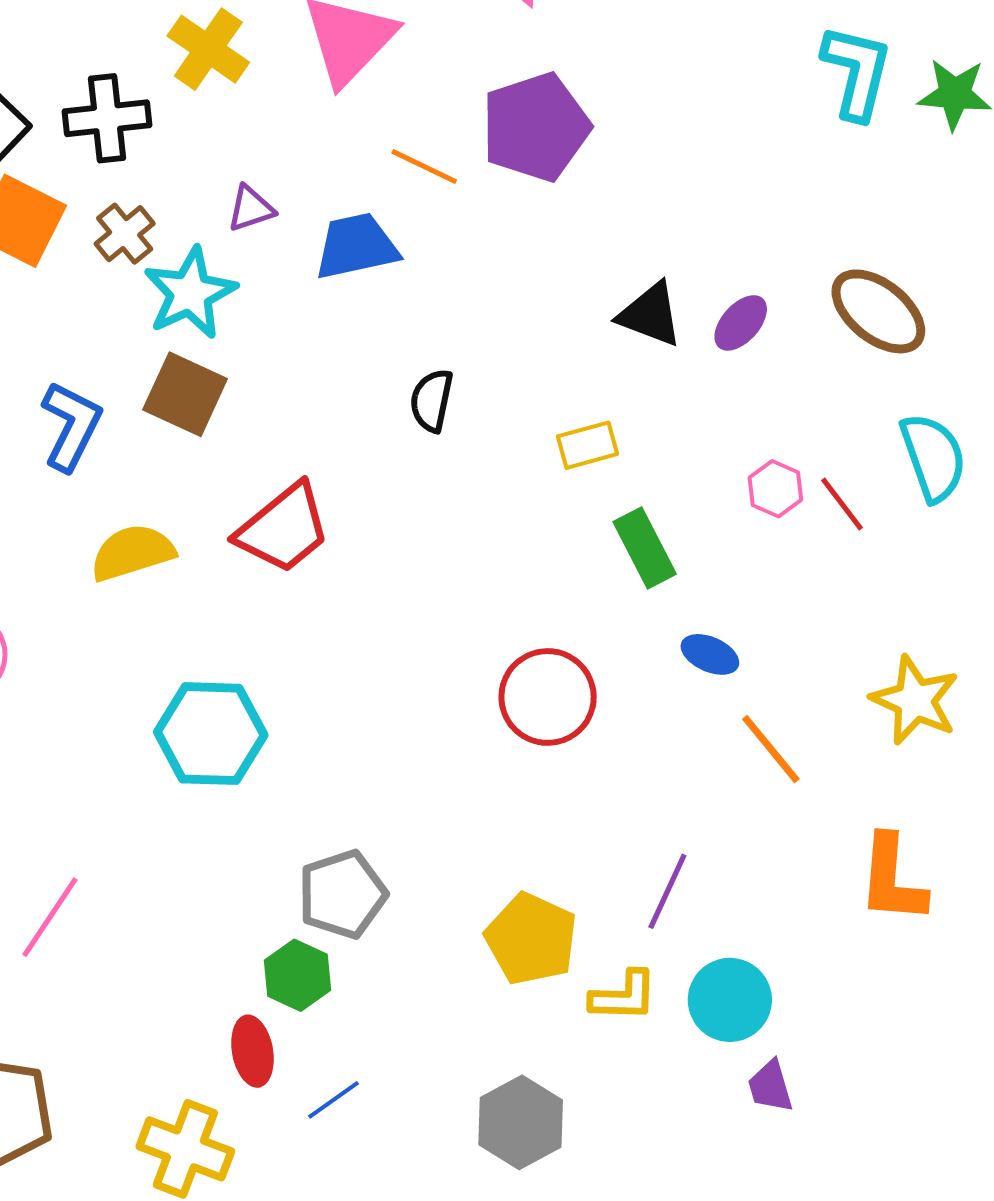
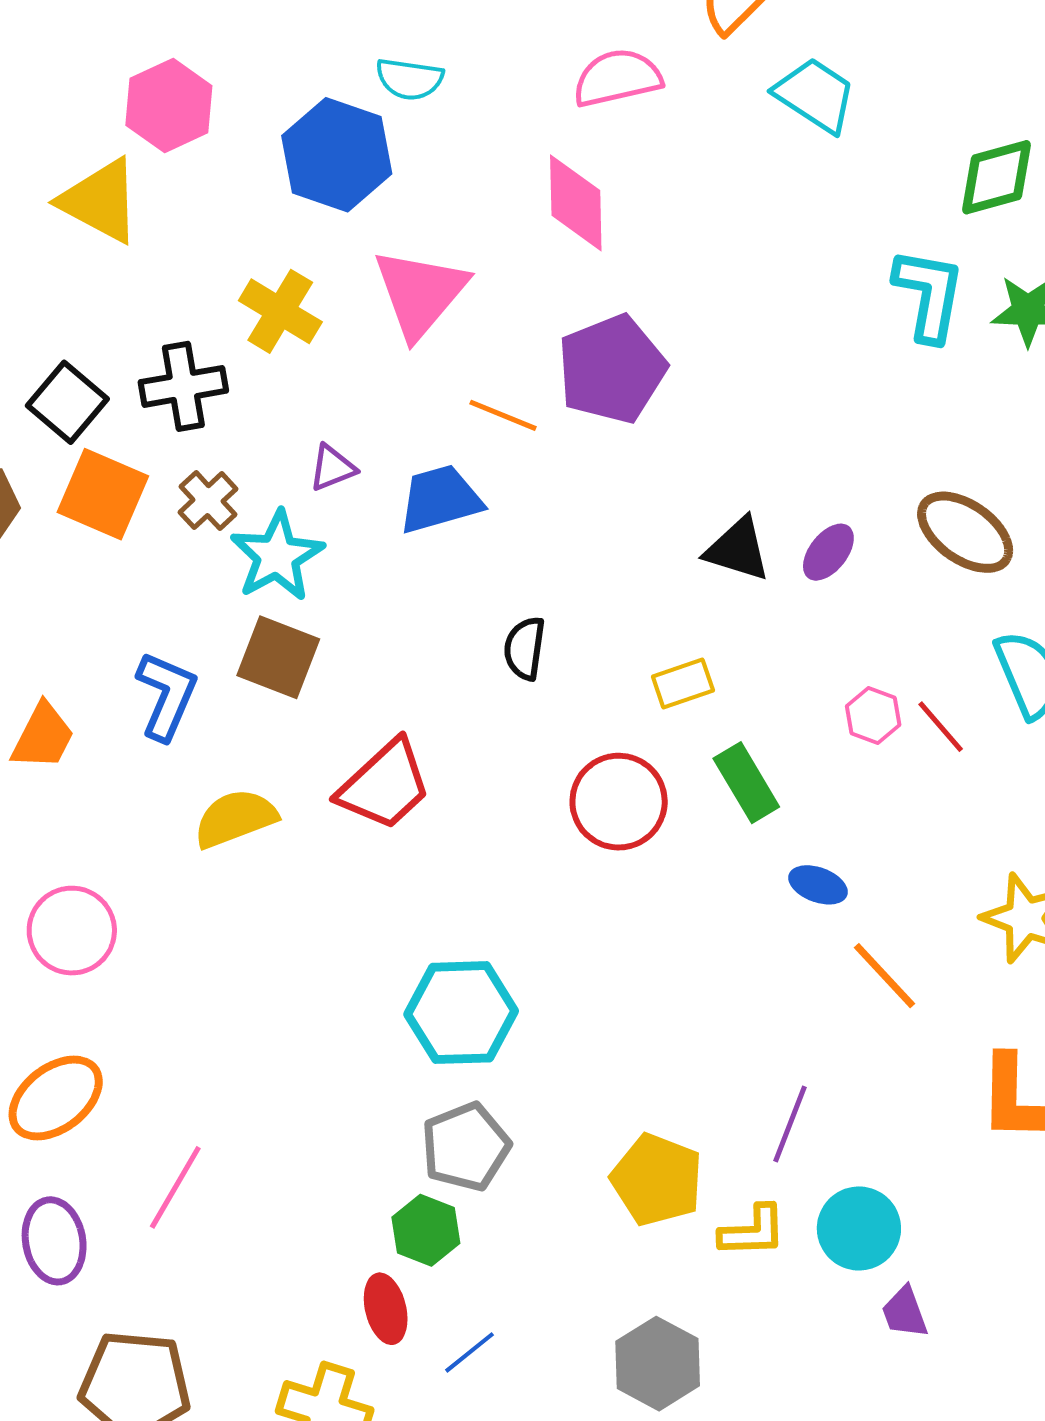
red circle: (548, 697) -> (619, 802), moved
cyan hexagon: (211, 734) -> (461, 1013), moved

